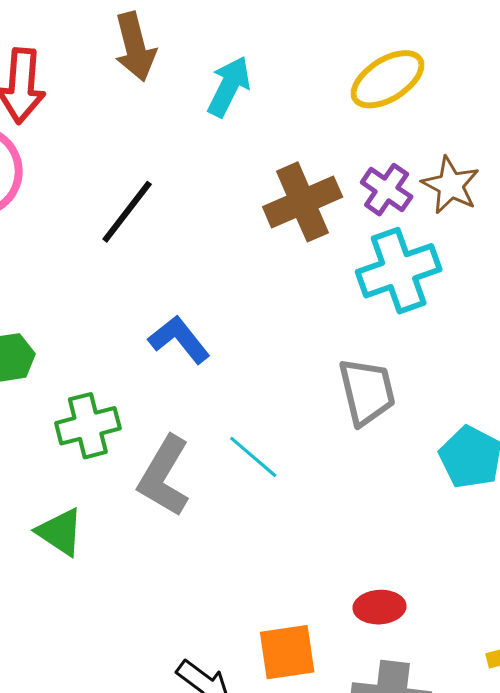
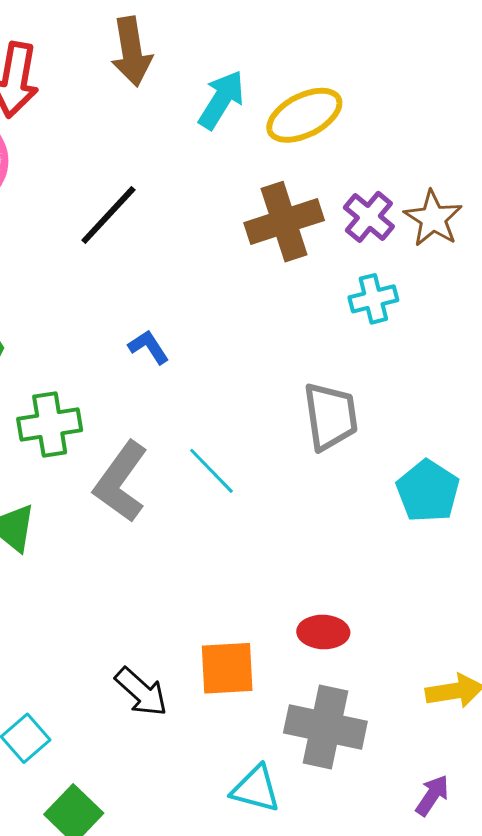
yellow ellipse: (387, 79) -> (304, 115), moved
cyan cross: (399, 271) -> (373, 299), size x0.6
blue L-shape: (179, 339) -> (149, 347), size x0.7

